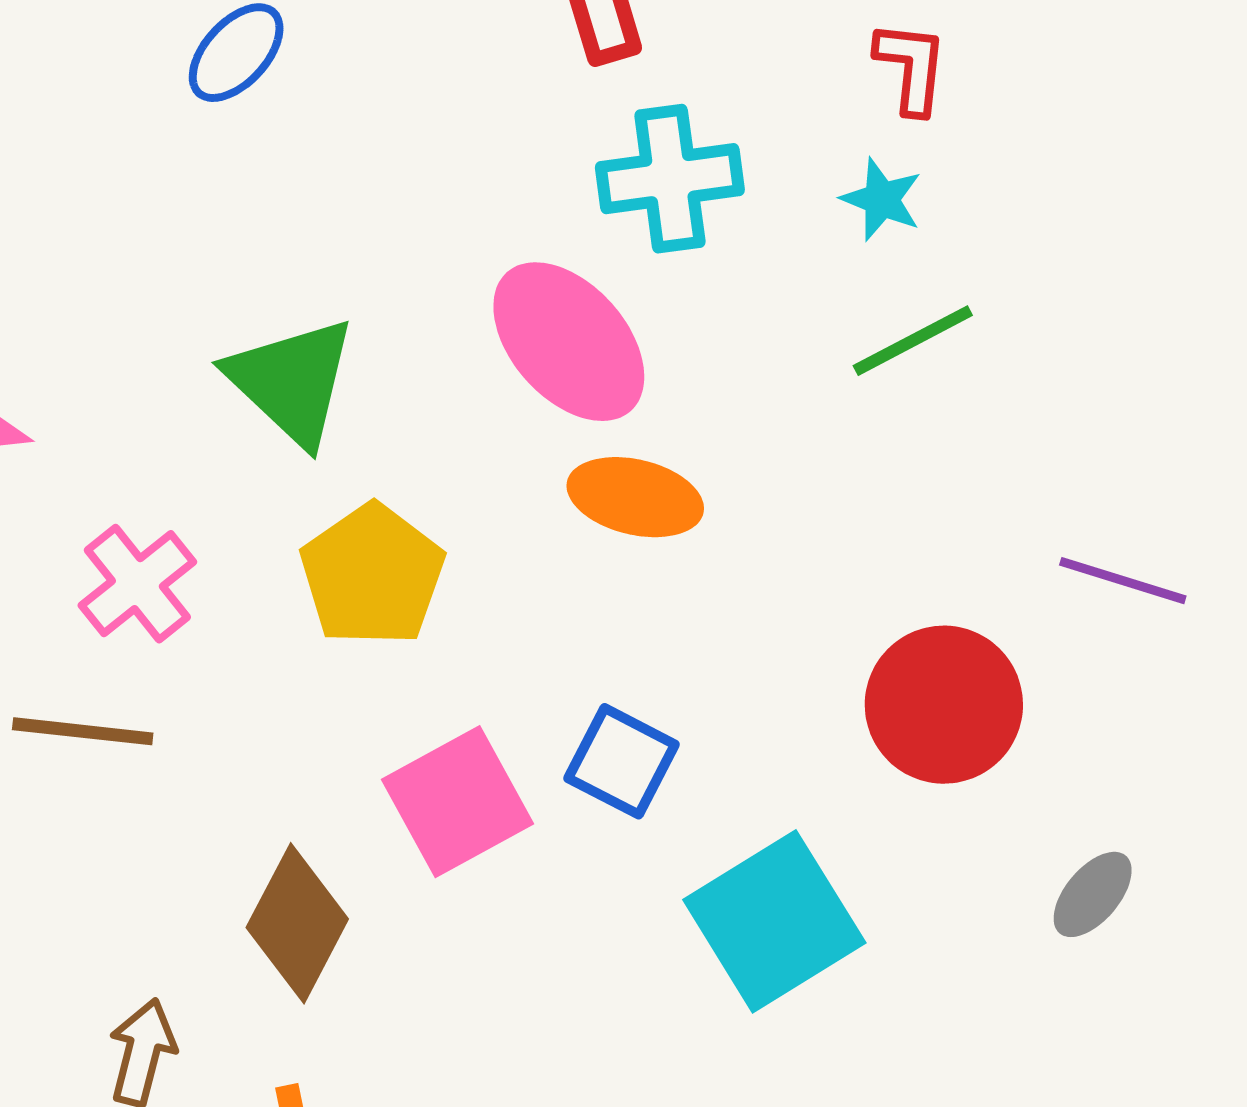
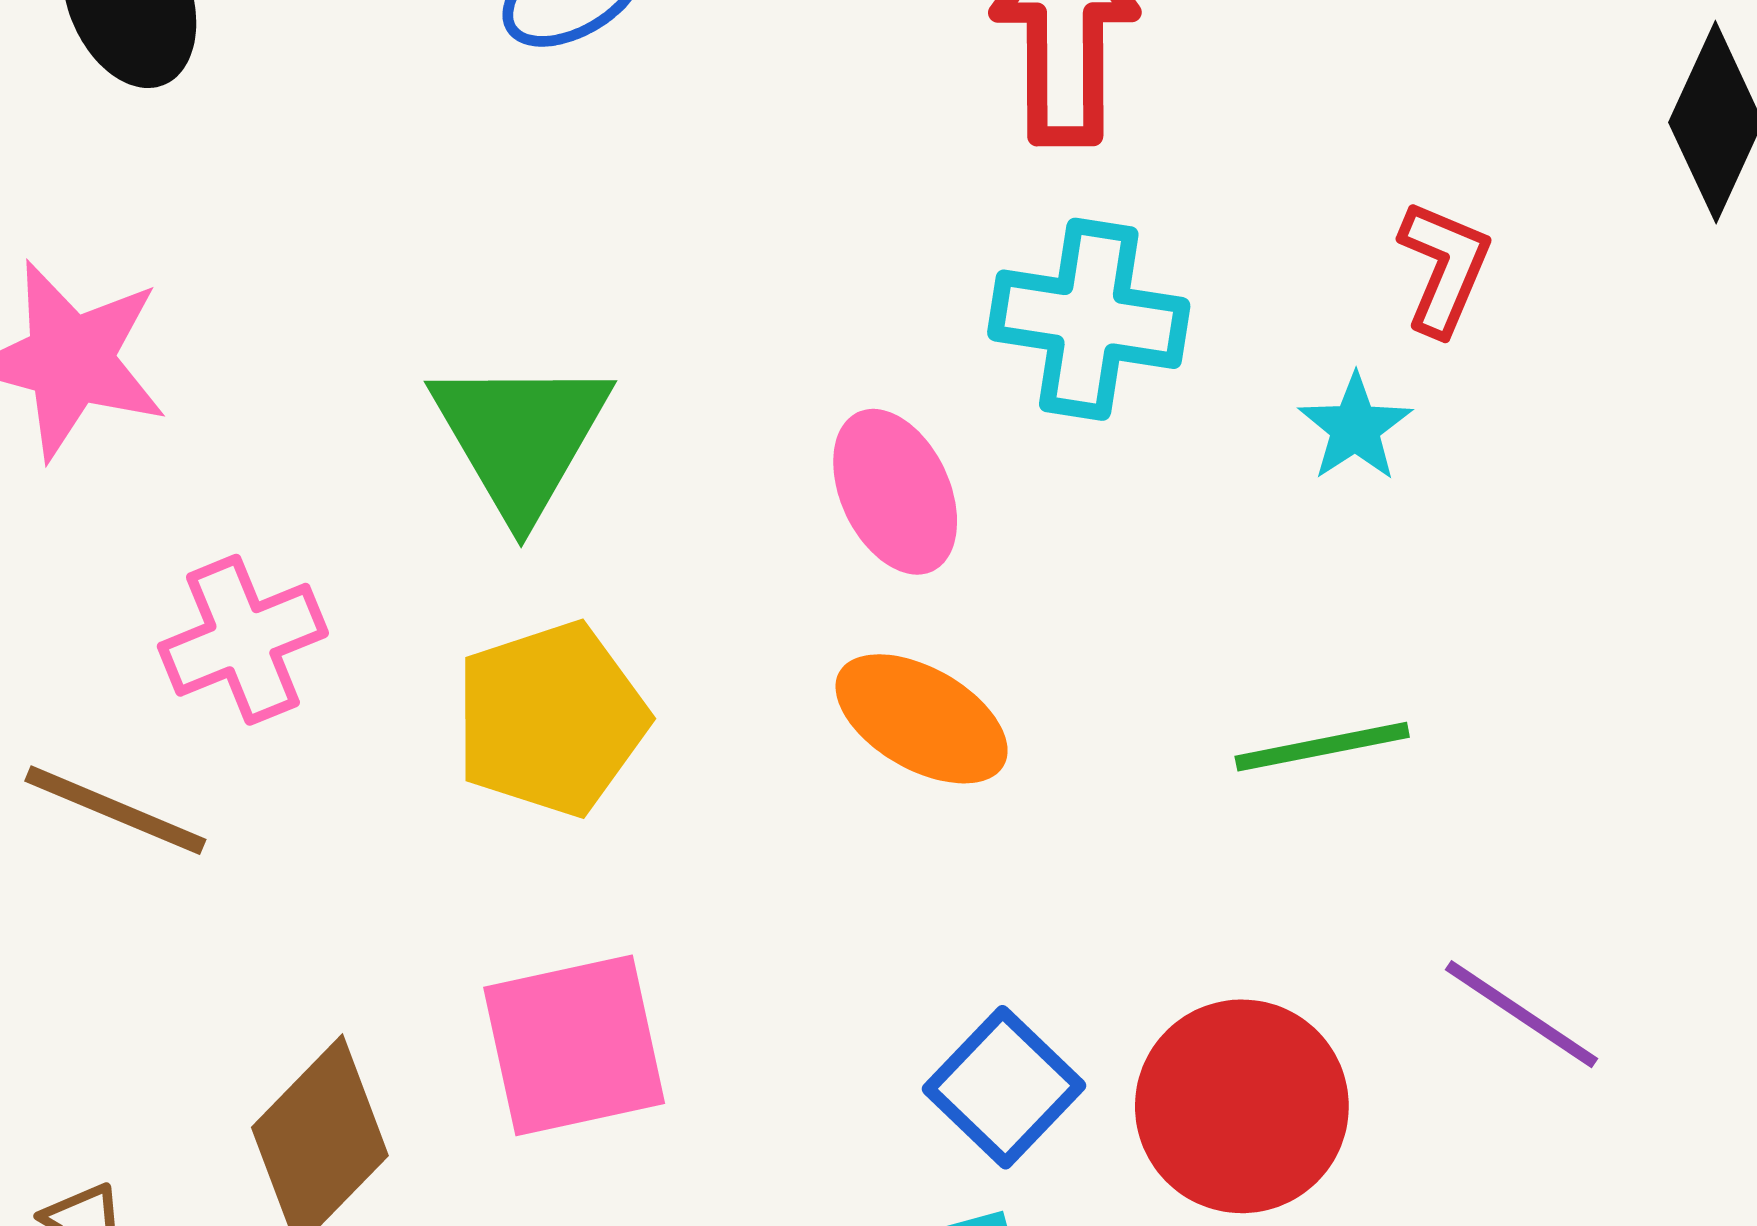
green line: (913, 341) -> (1322, 747), moved
pink ellipse: (569, 342) -> (895, 492), size x0.7
blue square: (622, 761) -> (1004, 1087), moved

